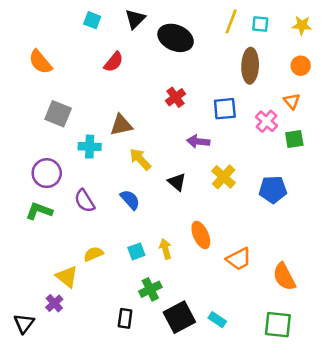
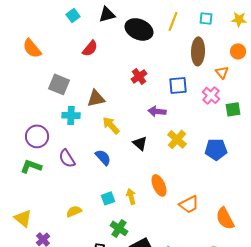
black triangle: (135, 19) -> (107, 14), turned 30
cyan square: (92, 20) -> (73, 15), turned 32
yellow line: (231, 21) -> (173, 21), moved
orange triangle: (292, 101) -> (222, 72), moved
gray square: (58, 114) -> (59, 84), moved
yellow semicircle: (93, 254) -> (74, 211), moved
yellow triangle: (67, 277) -> (23, 218), moved
green cross: (150, 289) -> (119, 228), turned -30

